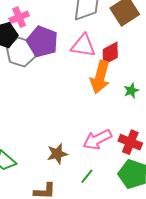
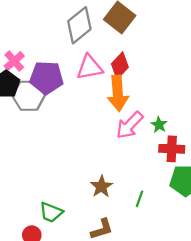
green star: (131, 91) -> (159, 125), moved
pink arrow: (97, 139) -> (130, 125), moved

